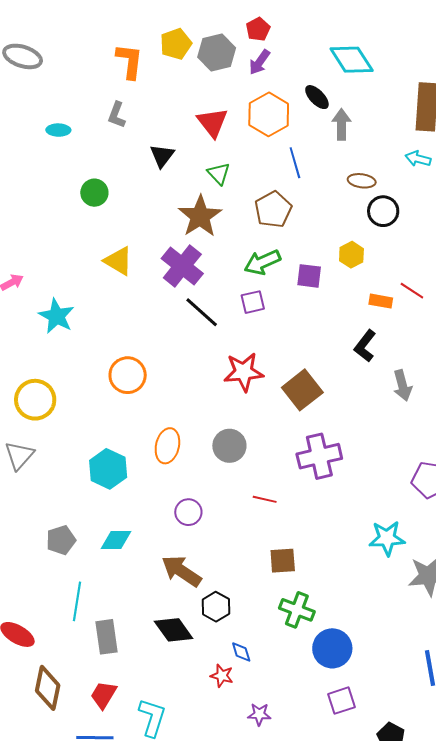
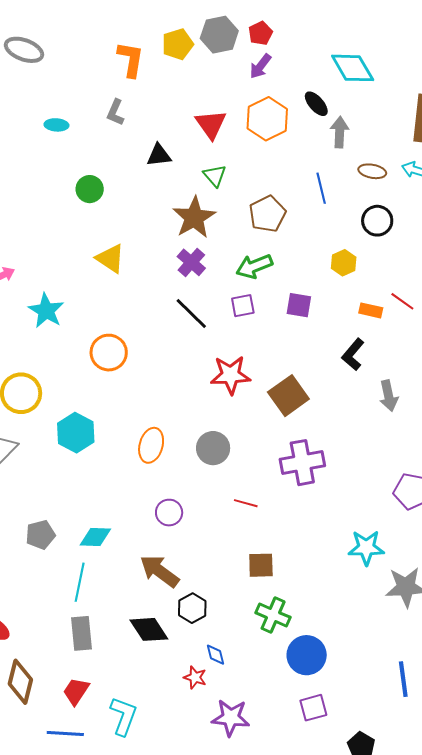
gray hexagon: (217, 53) -> (219, 35), moved
black triangle: (162, 156) -> (159, 155), turned 44
blue line: (295, 163) -> (321, 188), moved
brown ellipse: (362, 181) -> (372, 171), moved
purple cross: (182, 266) -> (191, 262), moved, size x0.7
purple square: (309, 276) -> (299, 305), moved
orange circle: (128, 375) -> (109, 353), moved
cyan hexagon: (108, 469) -> (76, 433), moved
cyan line: (77, 601) -> (80, 582), moved
purple star: (259, 714) -> (231, 718), size x1.6

